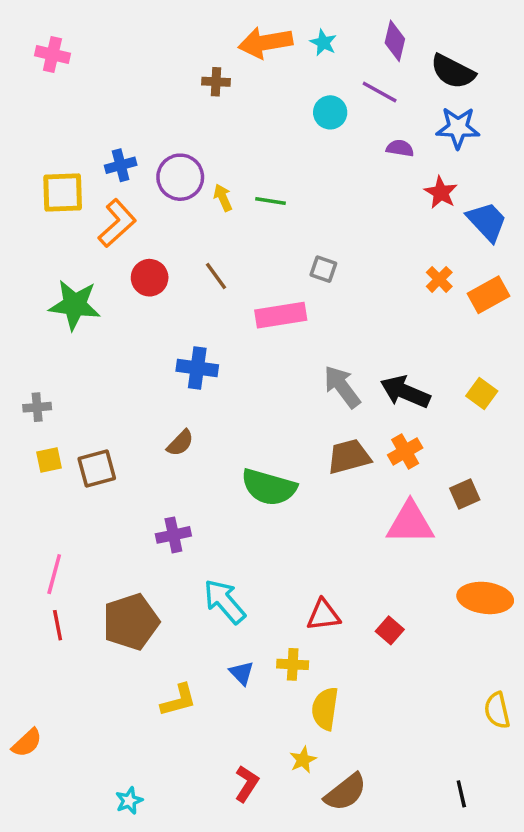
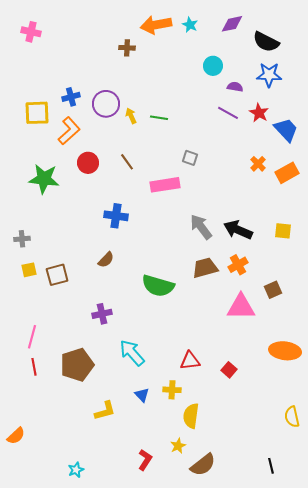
purple diamond: (395, 41) -> (232, 24), turned 65
purple line: (380, 92) -> (228, 113), moved
cyan circle: (330, 112) -> (213, 66), moved
yellow square: (482, 394) -> (283, 231), turned -30

